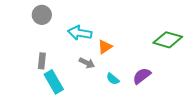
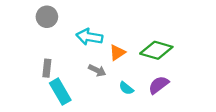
green diamond: (168, 40) -> (156, 50), moved

